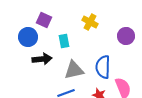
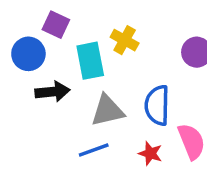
yellow cross: (90, 22) -> (125, 40), moved
cyan rectangle: (64, 41) -> (90, 61), size x1.5

